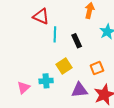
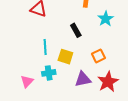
cyan line: (55, 34) -> (45, 47), moved
yellow square: (64, 66) -> (65, 57), turned -35

